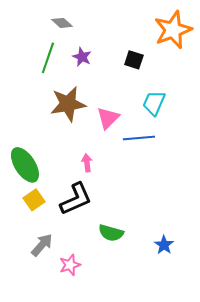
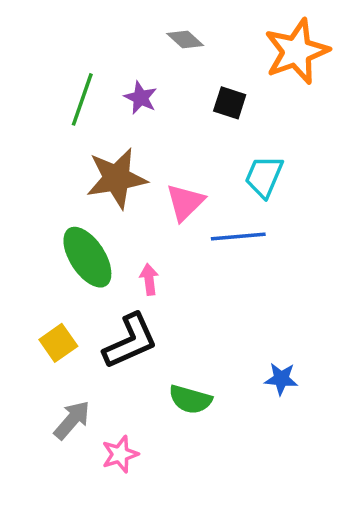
gray diamond: (62, 23) -> (185, 39), moved
green ellipse: (25, 165) -> (87, 257), moved
blue star: (164, 245) -> (281, 379), moved, turned -30

